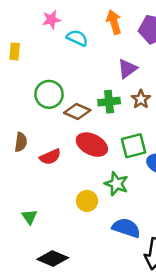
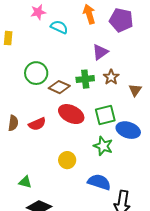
brown semicircle: (21, 142) -> (13, 123), moved
green star: (116, 184) -> (103, 146), moved
green triangle: (29, 217) -> (25, 182), moved, turned -40

